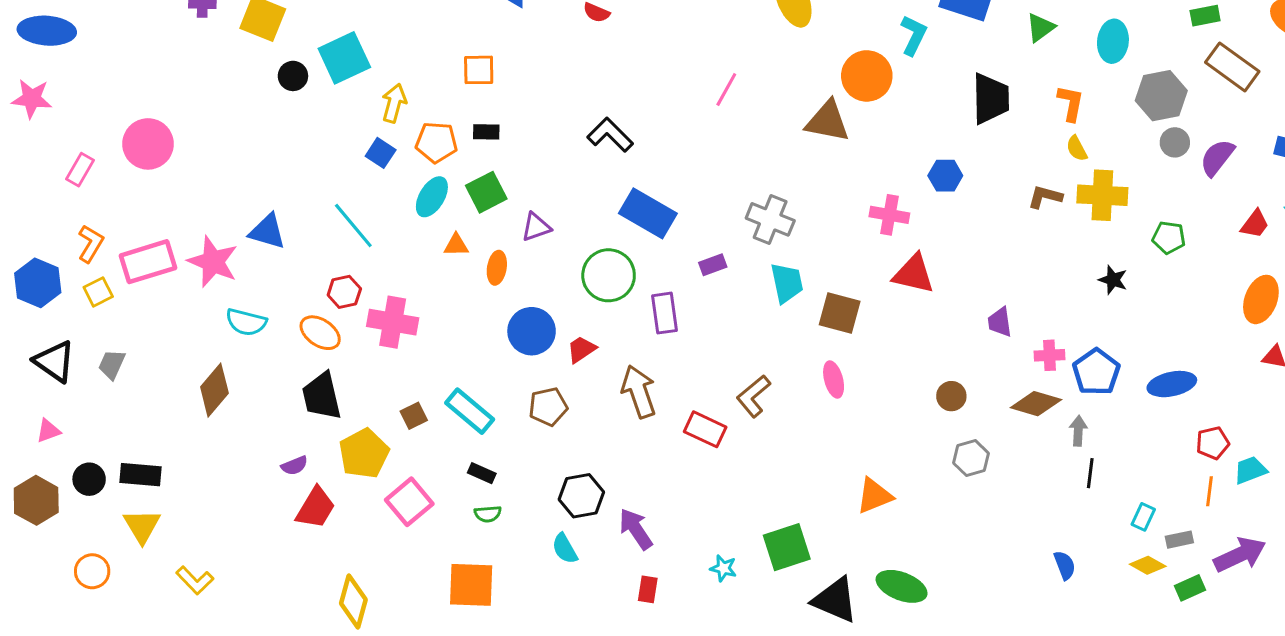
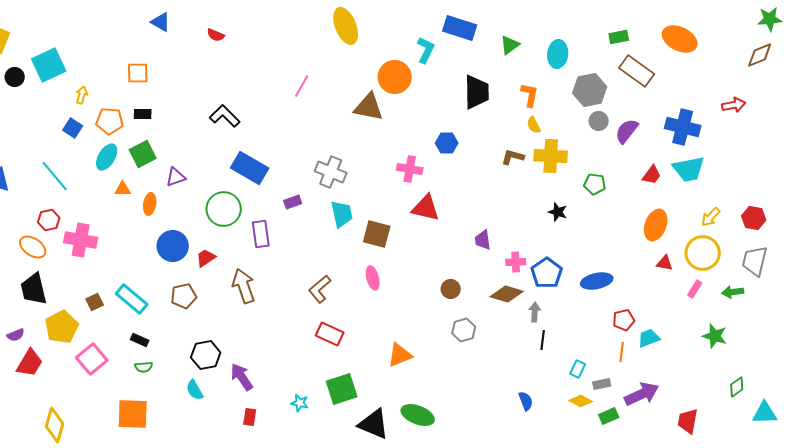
yellow arrow: (394, 103) -> (82, 95), size x0.7
red rectangle: (705, 429) -> (330, 334), moved

